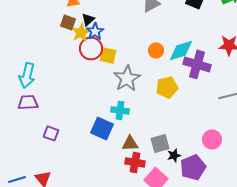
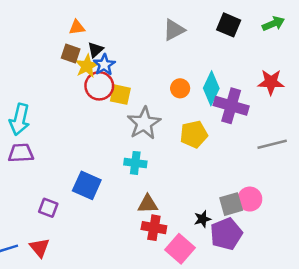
cyan diamond: (181, 50) -> (211, 88), turned -48
blue square: (102, 128) -> (87, 185), moved
purple square: (51, 133) -> (48, 208), moved
gray square: (160, 143) -> (231, 204), moved

